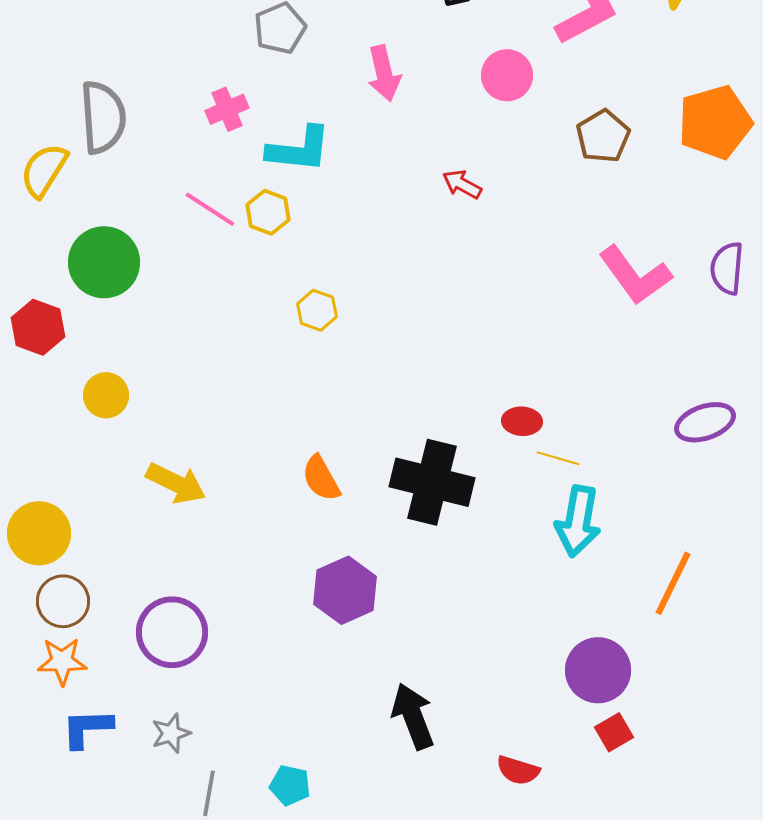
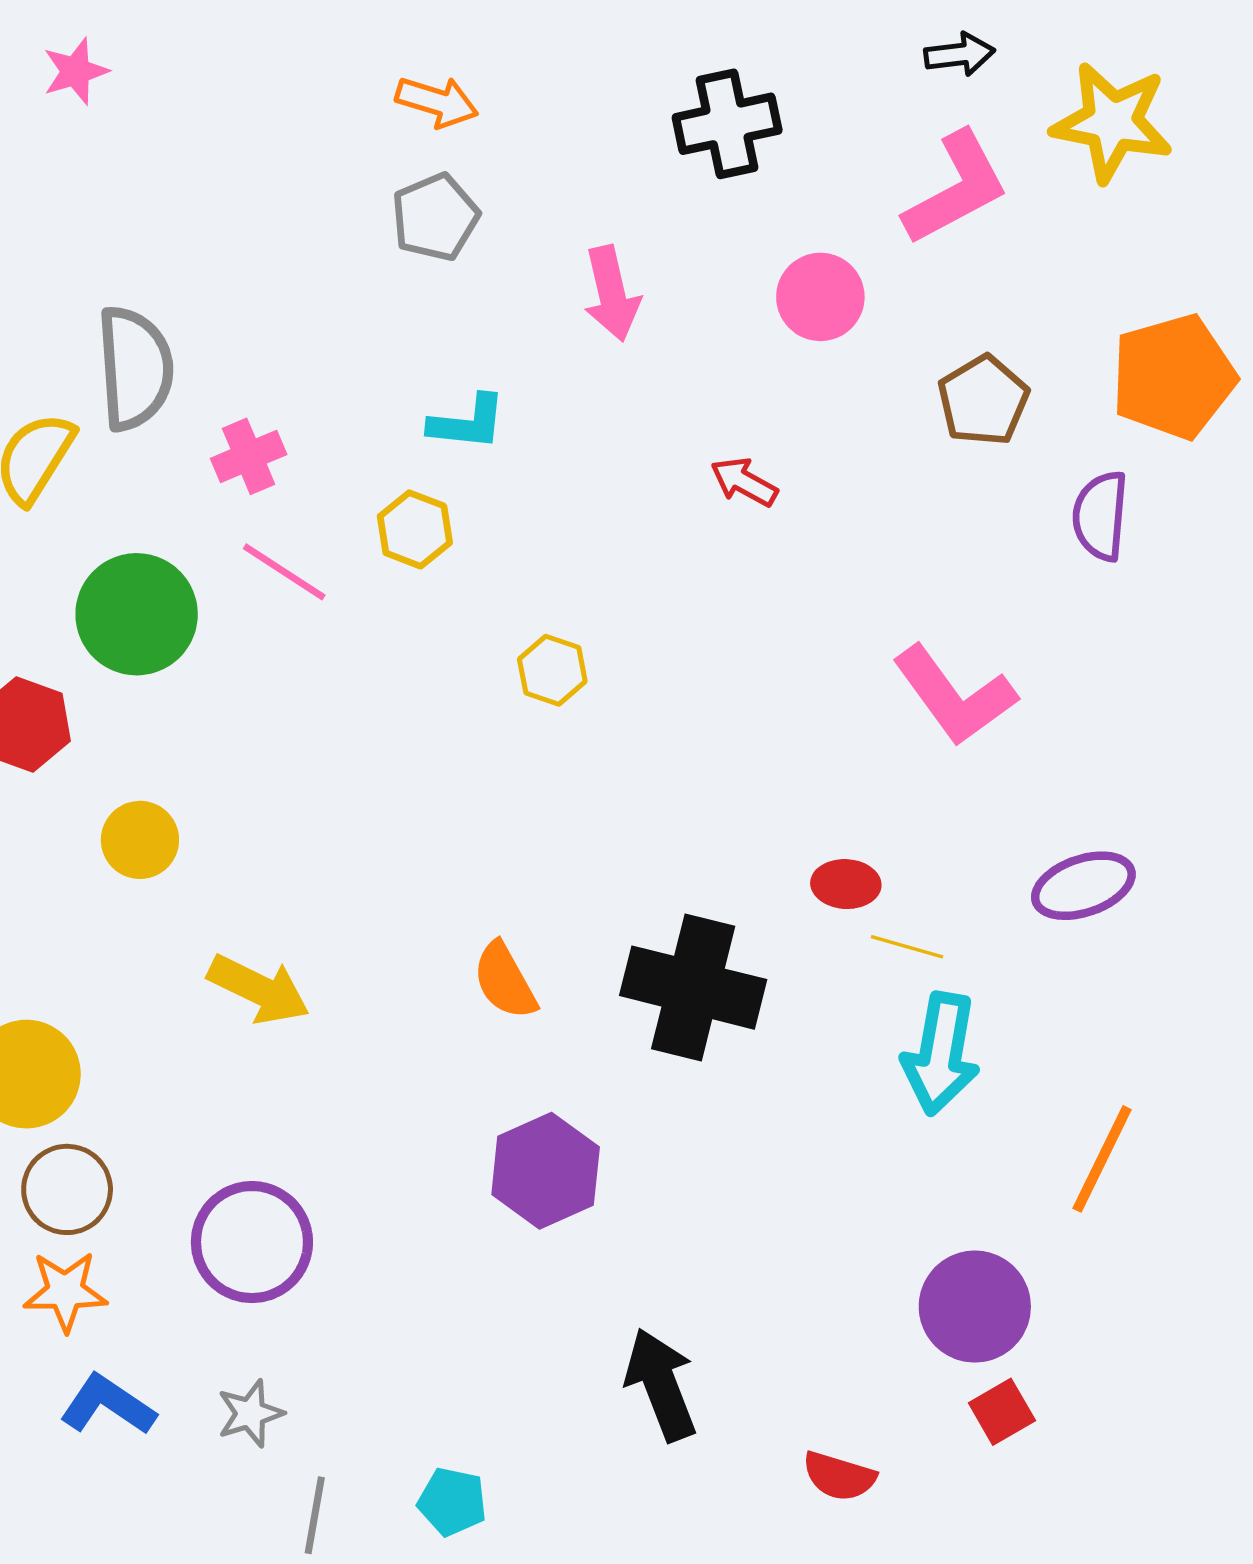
pink cross: (227, 109) -> (249, 456), moved
cyan L-shape: (299, 149) -> (467, 422), size x0.7
pink line: (210, 209) -> (284, 572), moved
purple semicircle: (727, 268) -> (1100, 516), moved
pink L-shape: (635, 275) -> (954, 696), moved
yellow hexagon: (317, 310) -> (552, 670), moved
purple ellipse: (705, 422) -> (1083, 886), moved
blue L-shape: (87, 728) -> (108, 1405), turned 36

